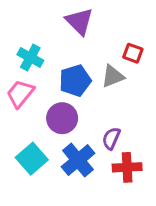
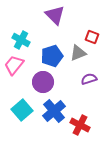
purple semicircle: (111, 138) -> (89, 79), moved, turned 49
red cross: (127, 167) -> (80, 125), moved, turned 30

